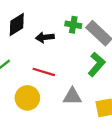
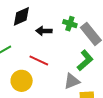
gray triangle: (72, 96) -> (72, 81), moved, turned -30

